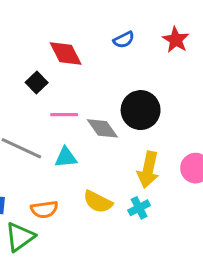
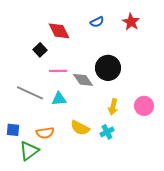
yellow arrow: (148, 170) -> (113, 107), size x0.7

